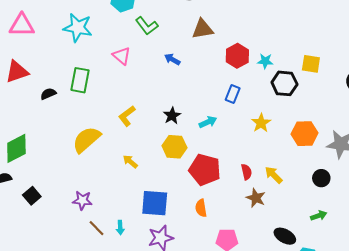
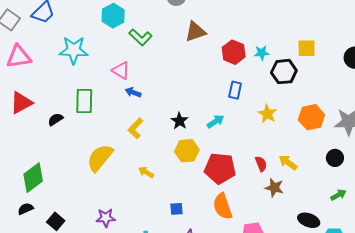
blue arrow: (172, 59) -> (133, 92), moved
blue square: (155, 203) -> (177, 209), size x0.5
orange semicircle: (201, 208) -> (223, 206), size x1.5

